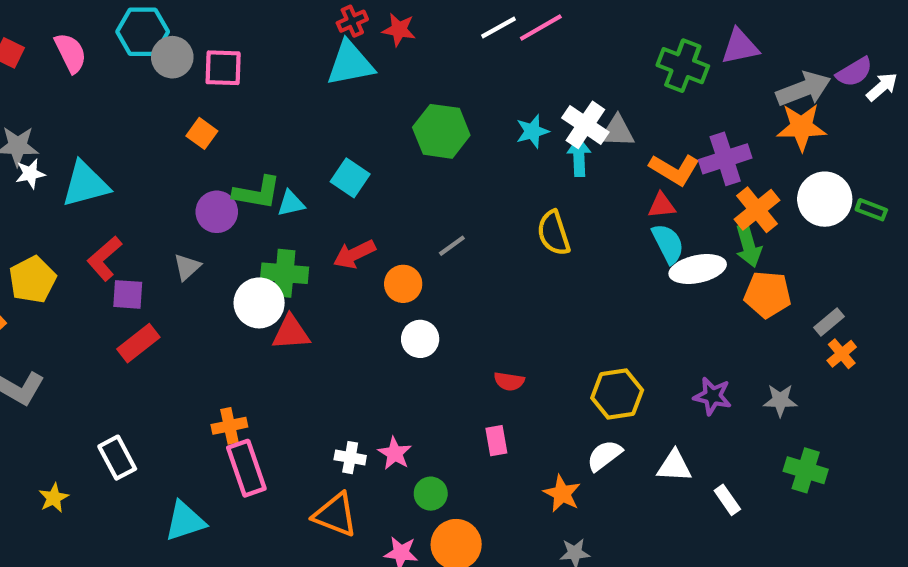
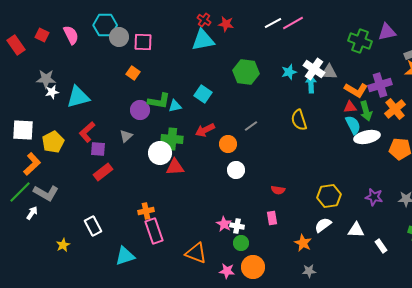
red cross: (352, 21) -> (204, 20), turned -32
green arrow: (748, 246) -> (366, 111), moved
white cross: (350, 458) -> (237, 226), moved

